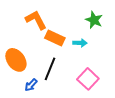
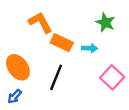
pink square: (88, 79) -> (112, 77), moved
blue arrow: (31, 85) -> (15, 96), moved

